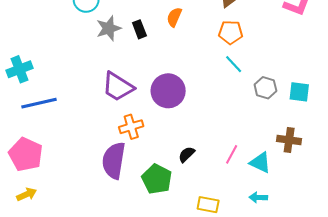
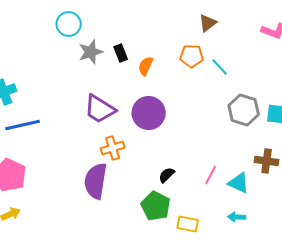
orange semicircle: (174, 17) -> (146, 66), moved
orange pentagon: (231, 32) -> (192, 56), moved
cyan line: (234, 64) -> (220, 67), moved
gray hexagon: (265, 88) -> (244, 110), size x1.4
green pentagon: (157, 179) -> (156, 206), moved

